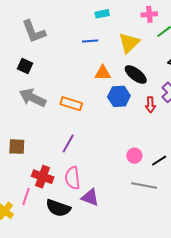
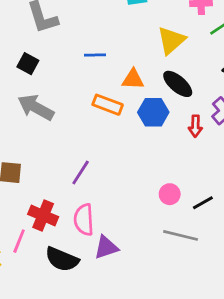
blue line: (90, 41) -> (95, 55), moved
orange rectangle: (71, 104) -> (108, 105), moved
purple triangle: (90, 197) -> (106, 247), turned -42

